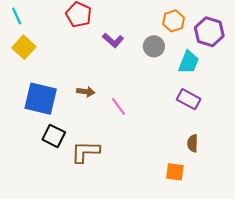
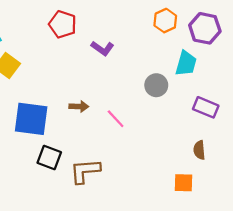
gray circle: (154, 46) -> (156, 85), moved
purple rectangle: (189, 99) -> (206, 107), moved

